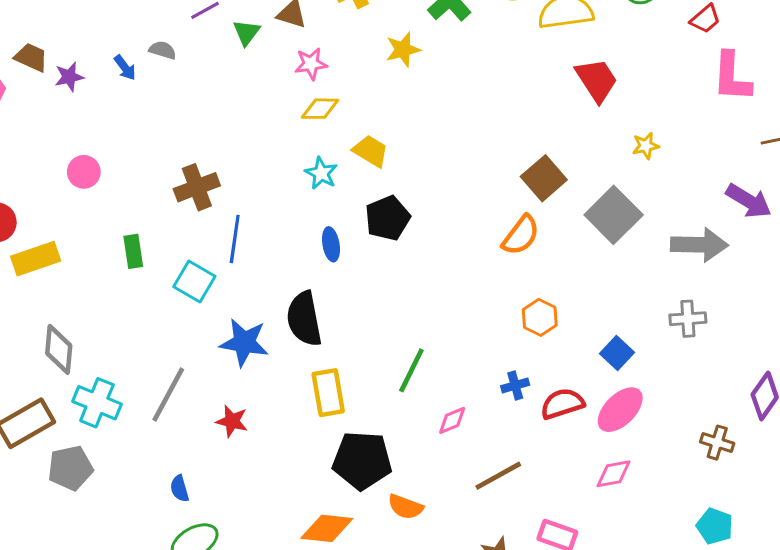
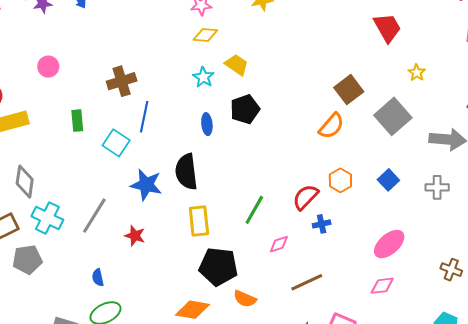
yellow star: (646, 146) -> (417, 73), turned -30
blue square: (617, 353) -> (388, 180), moved
red semicircle: (562, 404) -> (306, 197), moved, turned -32

